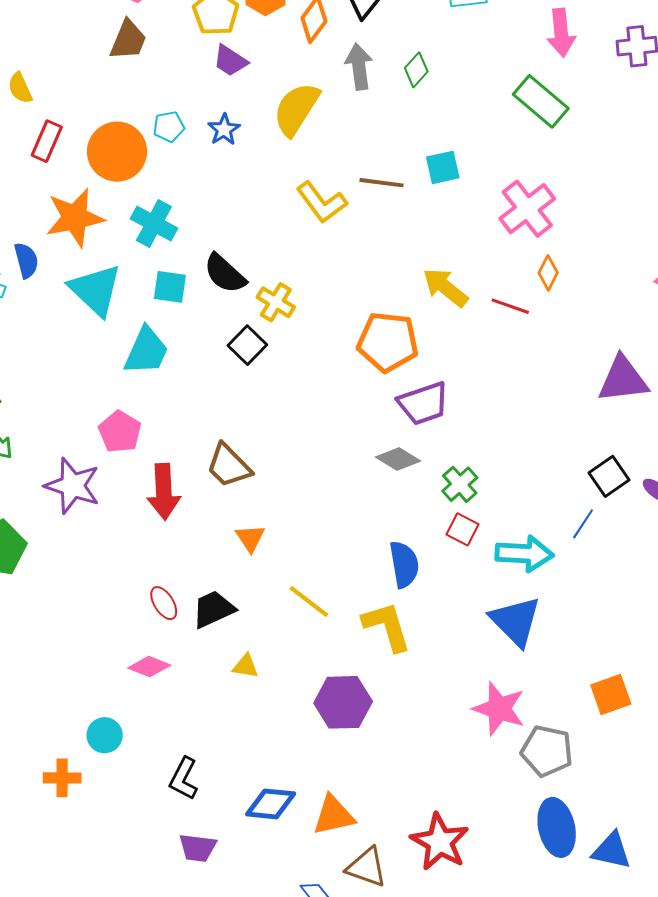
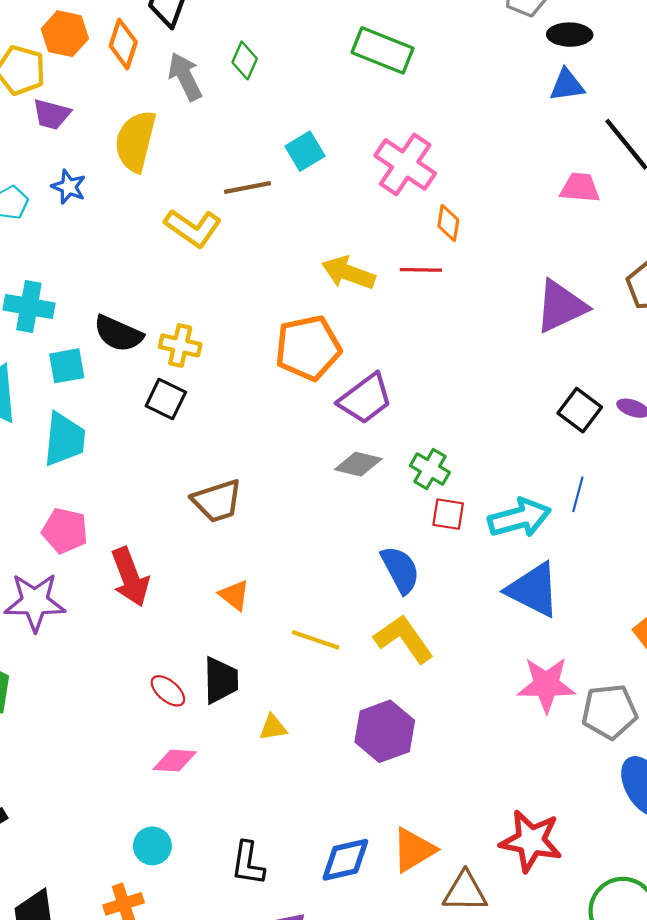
brown trapezoid: (229, 466) -> (217, 501), moved, turned -45
blue line: (583, 524) -> (578, 494), moved
black trapezoid: (213, 609) -> (221, 680), turned 132

